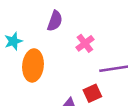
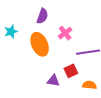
orange ellipse: (33, 65) -> (40, 44), moved, turned -30

